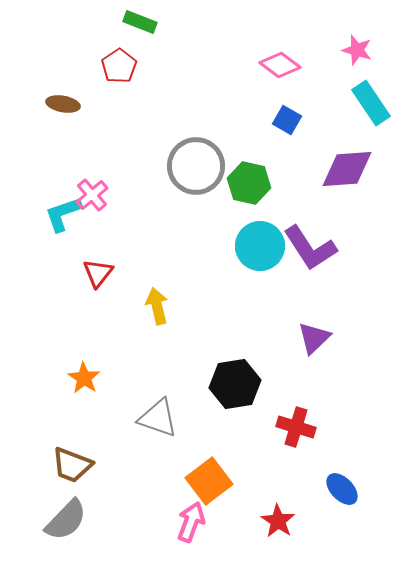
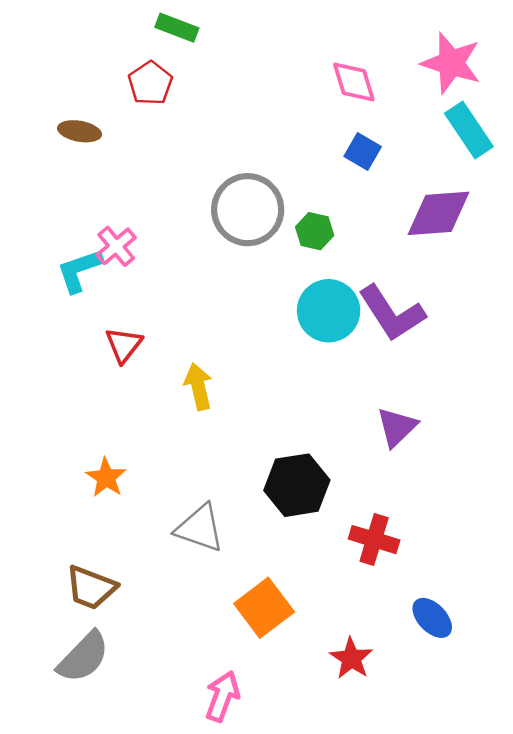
pink star: (357, 50) -> (451, 63), size x1.6
pink diamond: (280, 65) -> (354, 82), turned 36
green hexagon: (249, 183) -> (315, 231), size x0.7
pink arrow: (191, 522) -> (222, 696), moved

